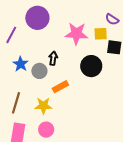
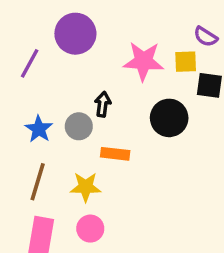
blue star: (21, 64) -> (39, 129), moved
orange rectangle: (60, 87) -> (115, 154), turned 35

